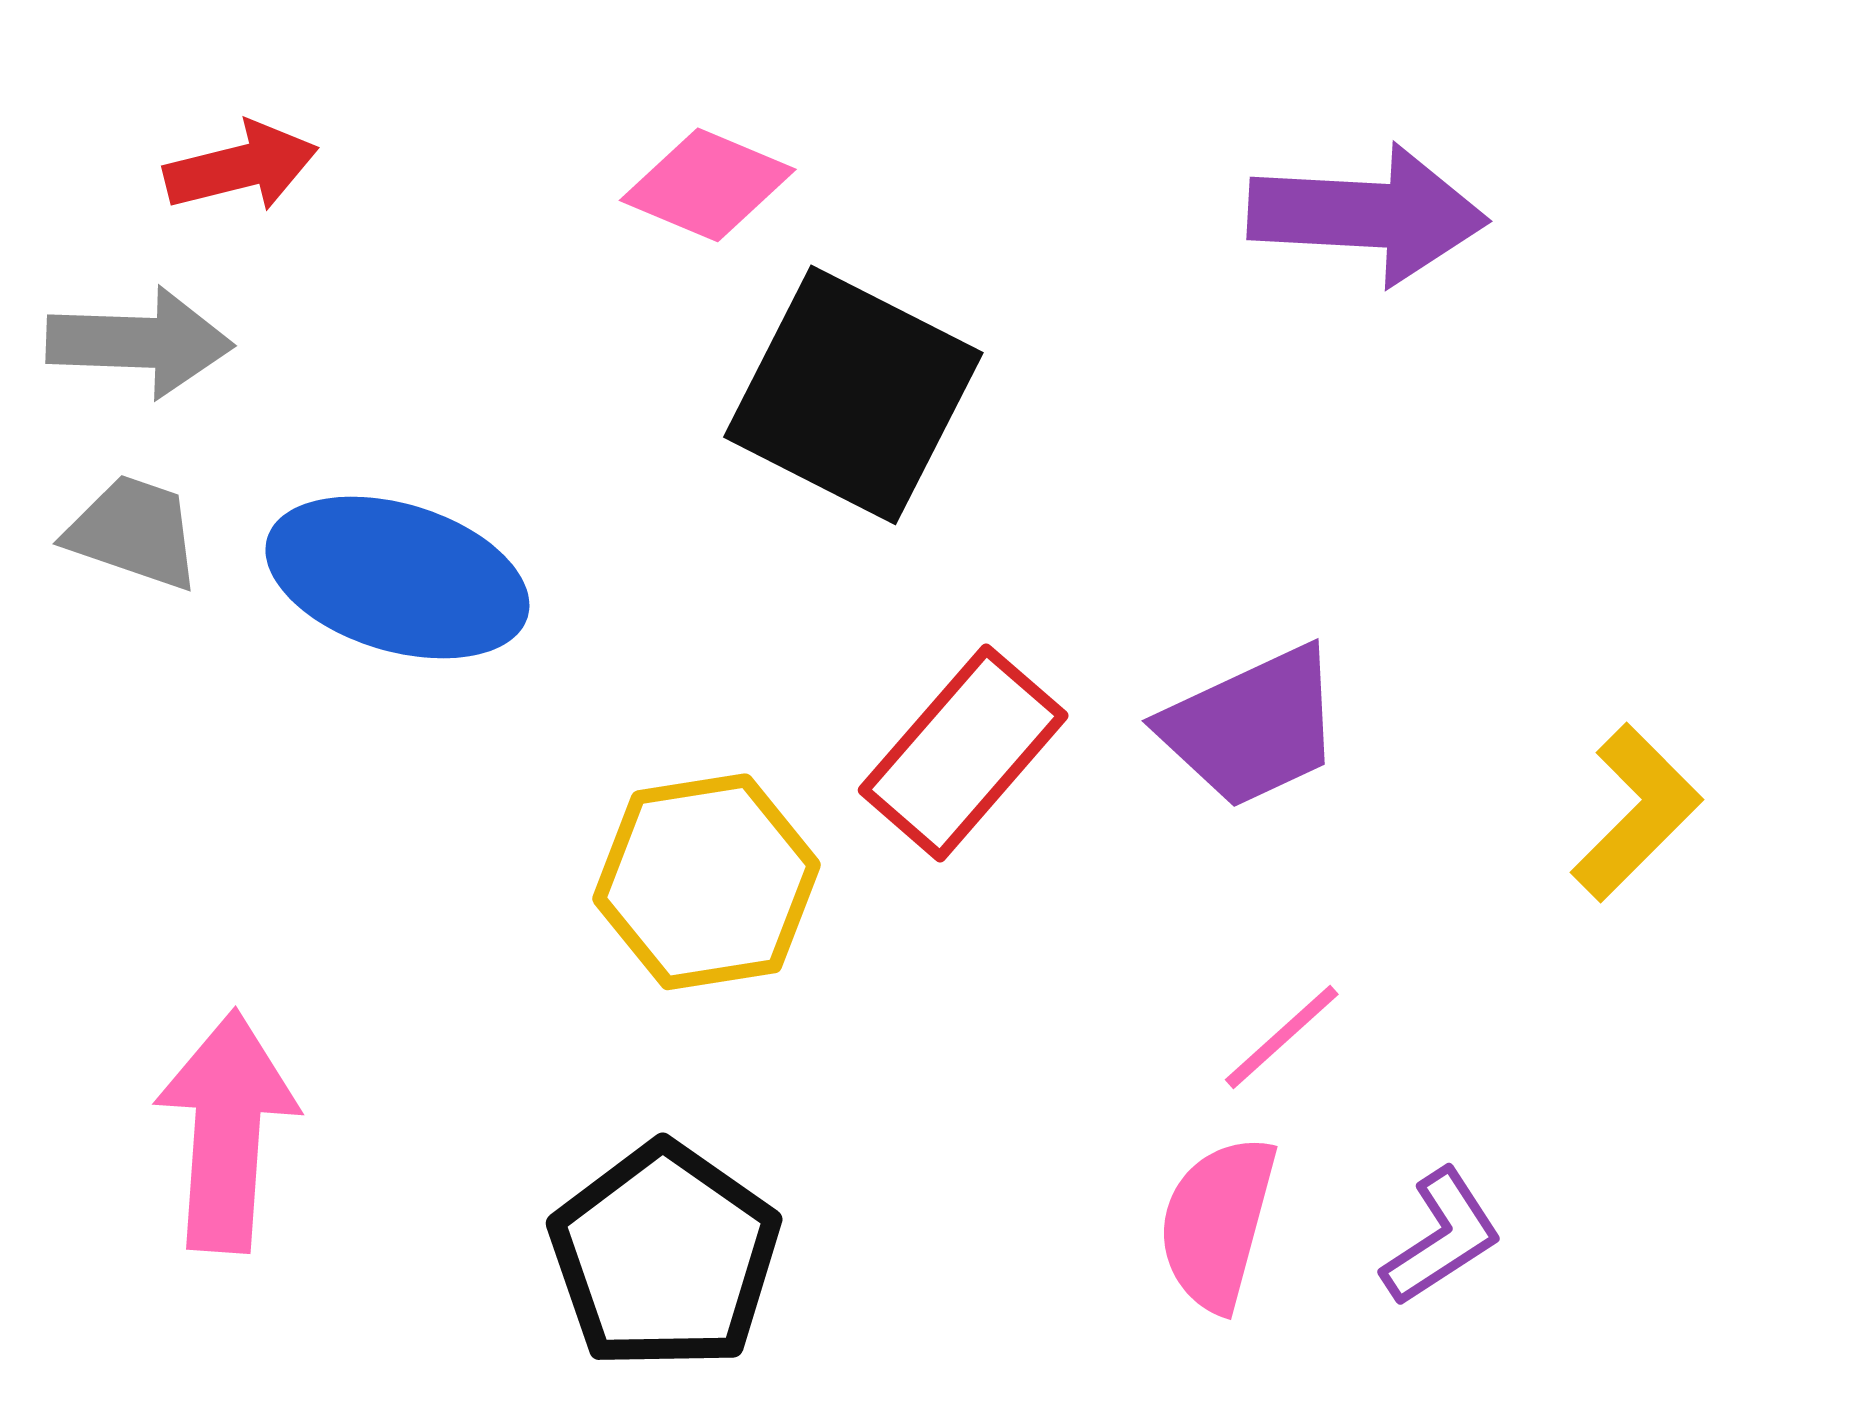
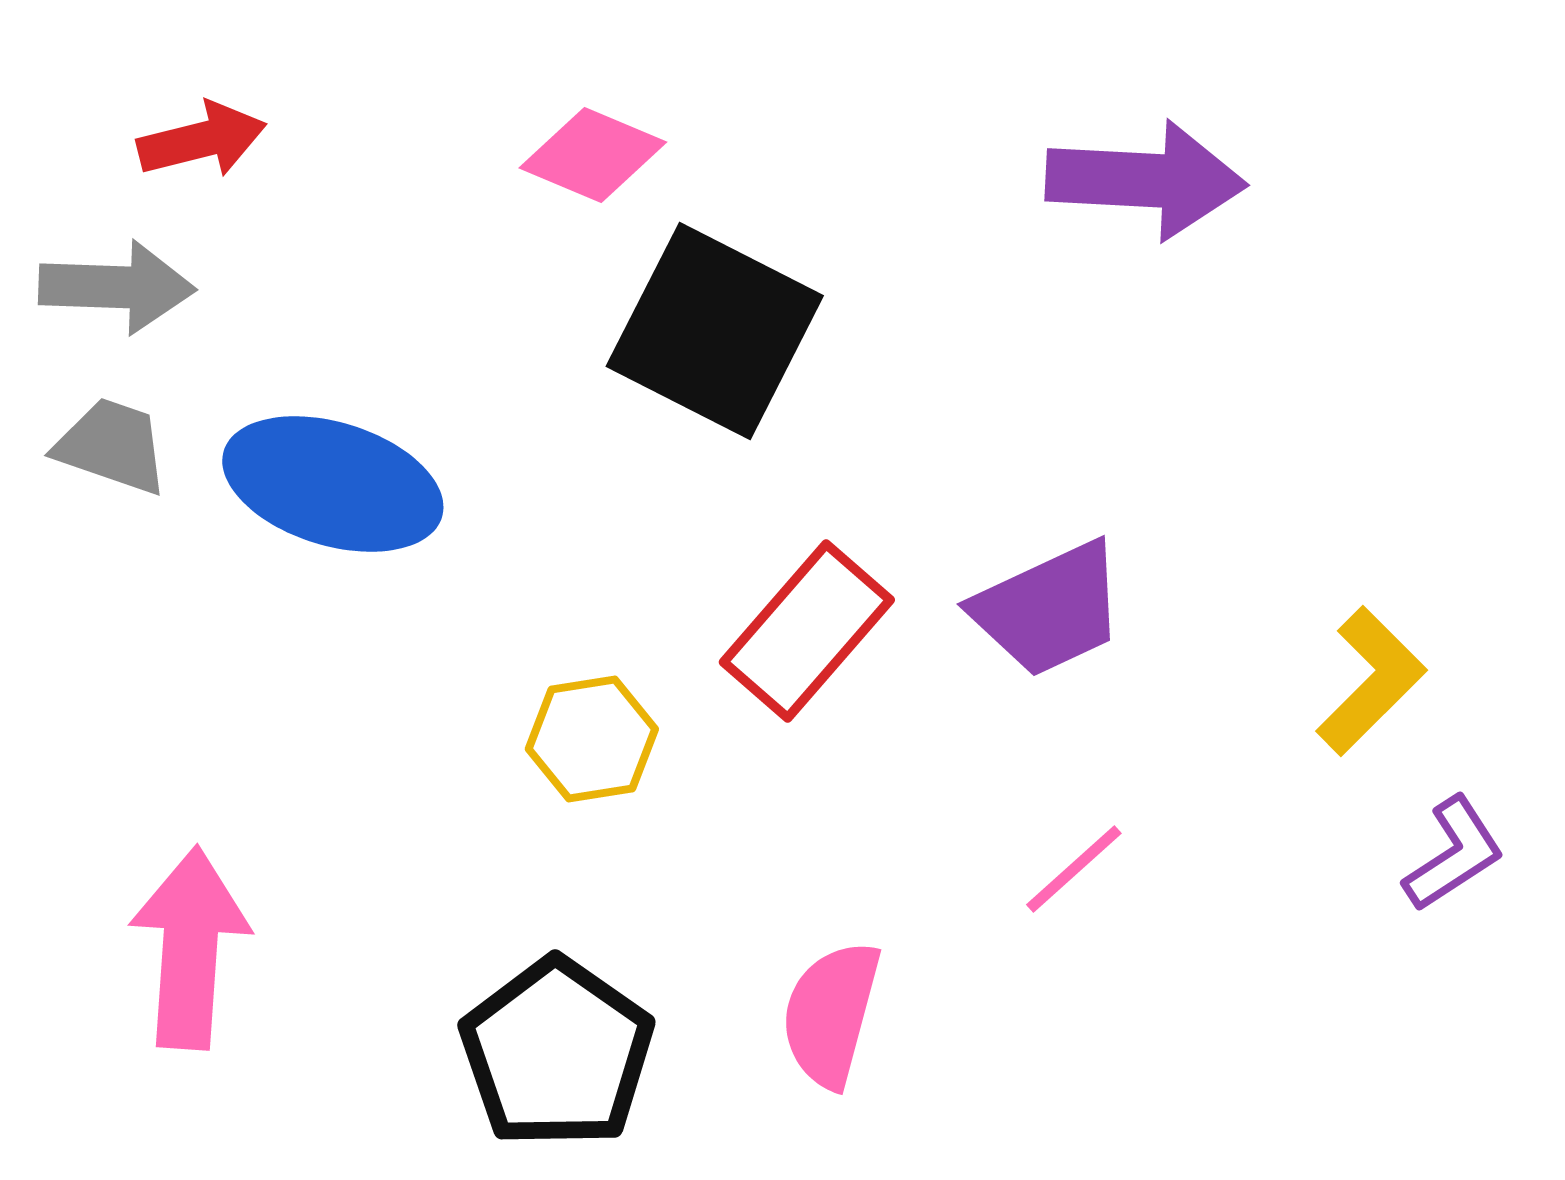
yellow hexagon: (706, 882) -> (592, 739), size x0.7
pink semicircle: (1217, 1223) -> (831, 1014), moved
purple L-shape: (1442, 1237) -> (1454, 854), moved

